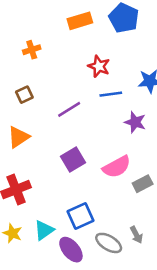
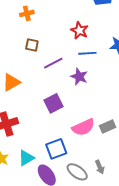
brown square: (24, 95) -> (32, 45), moved, turned 32
purple star: (135, 122) -> (79, 77), moved
pink semicircle: (117, 167) -> (83, 127), moved

